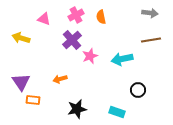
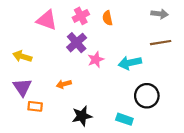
pink triangle: (44, 19) -> (47, 20), size x1.5
yellow arrow: (21, 38) -> (22, 56), moved
black circle: (138, 90) -> (147, 96), size x1.5

